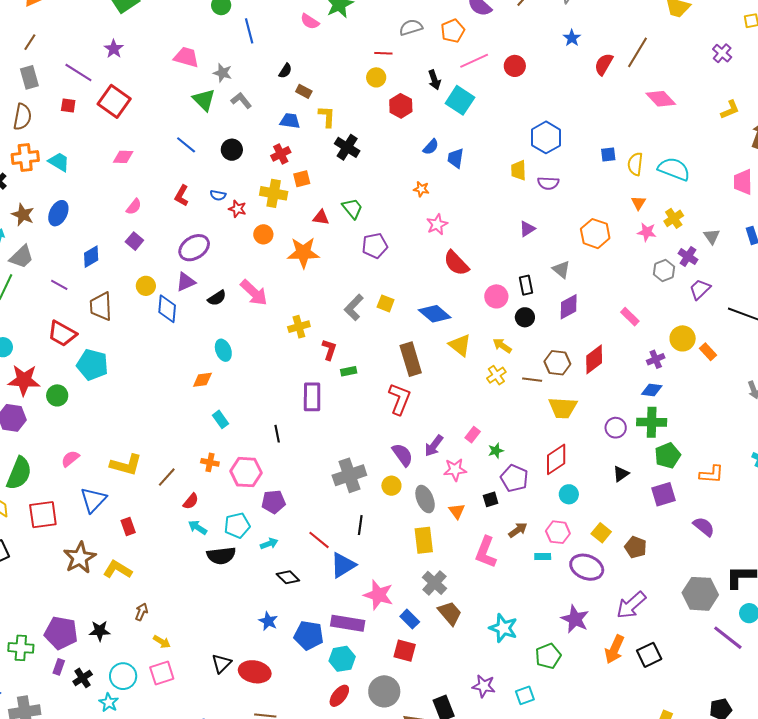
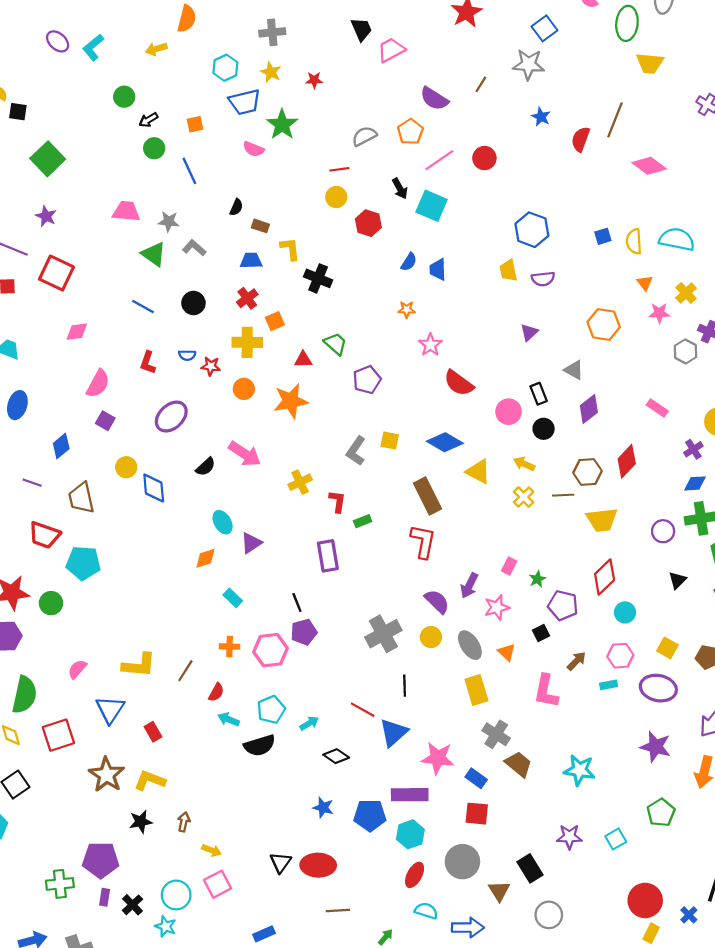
pink semicircle: (134, 207) -> (98, 384), size x1.5
purple triangle: (186, 282) -> (251, 543), moved
purple pentagon: (273, 502) -> (304, 632), moved
black star: (100, 631) -> (141, 822), moved
green pentagon: (548, 656) -> (661, 813), moved

